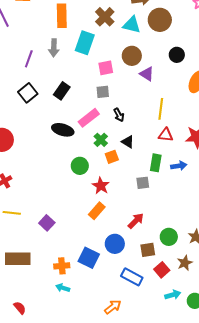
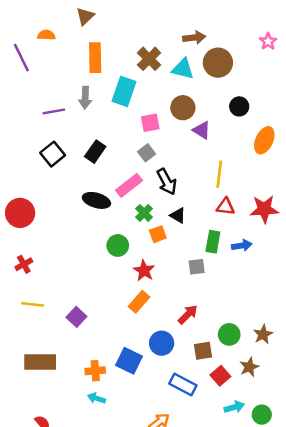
purple line: (29, 59) -> (54, 111), turned 60
gray square: (103, 92) -> (147, 153), turned -32
black arrow: (119, 115) -> (167, 182), size x1.5

